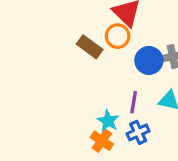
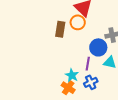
brown rectangle: (90, 47) -> (60, 29), turned 63
blue circle: (149, 60) -> (98, 47), moved

